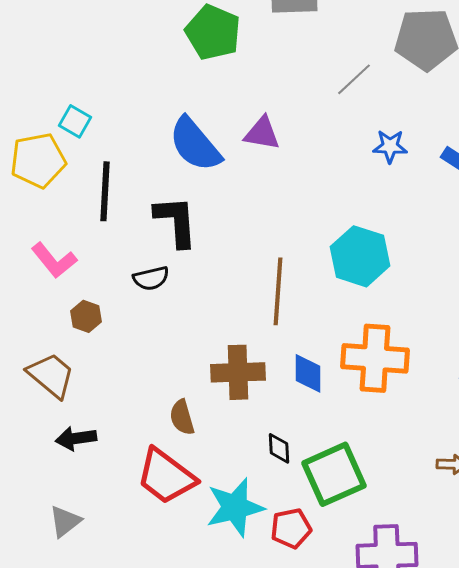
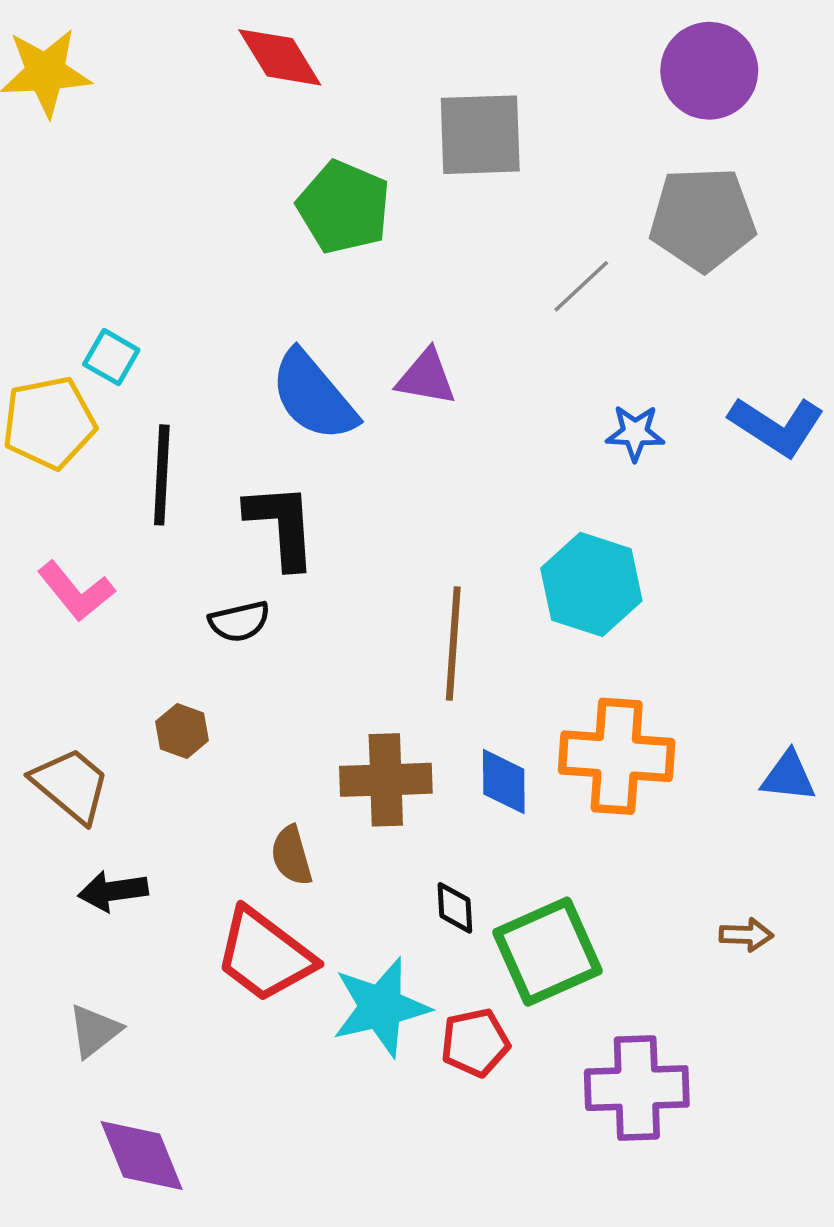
blue star: (390, 146) -> (635, 433), moved
brown hexagon: (86, 316) -> (182, 731), moved

